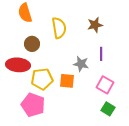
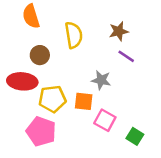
purple line: (101, 54) -> (126, 56), moved, turned -56
pink square: (105, 85) -> (105, 120), moved

